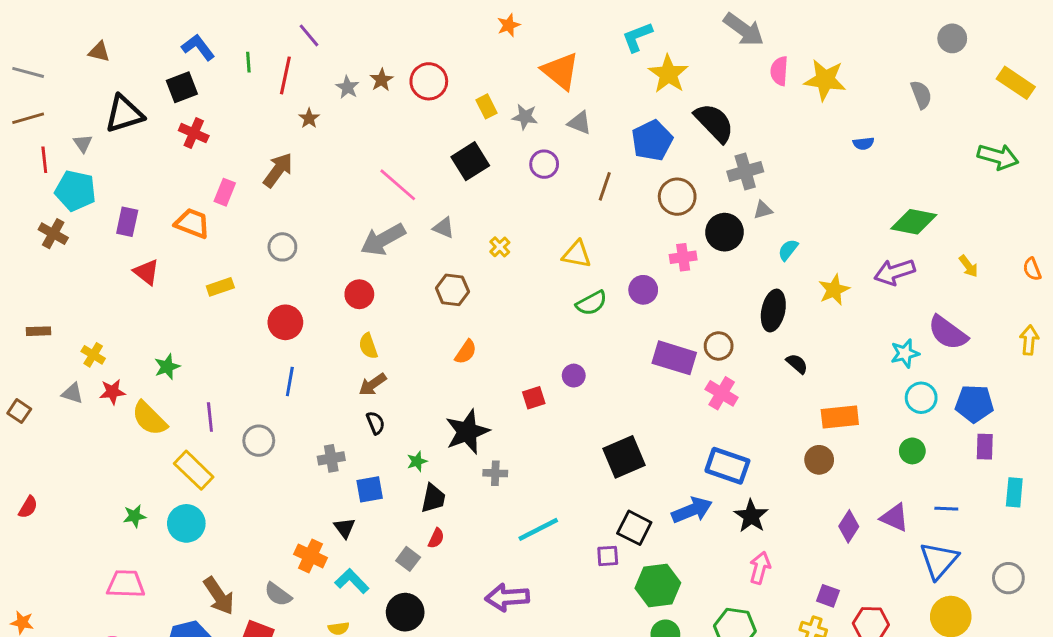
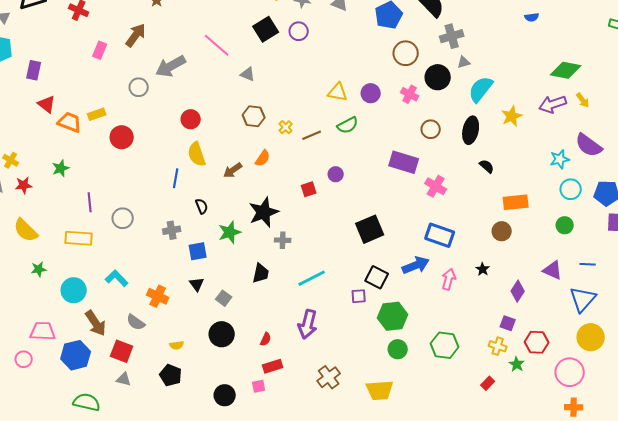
purple circle: (544, 164) -> (299, 31), moved
brown line: (605, 186) -> (312, 135), moved, turned 48
orange trapezoid: (192, 223) -> (70, 122), moved
gray arrow: (383, 240) -> (171, 66), moved
yellow cross: (500, 247) -> (286, 127), moved
cyan semicircle: (788, 250) -> (481, 89), size x1.8
pink cross: (683, 257) -> (410, 94), turned 36
yellow arrow: (968, 266) -> (583, 100), moved
purple circle: (643, 290) -> (371, 93), moved
red circle: (285, 322) -> (122, 137), moved
yellow semicircle: (368, 346) -> (197, 154), size x1.4
brown circle: (719, 346) -> (431, 129), moved
blue line: (290, 381) -> (176, 178), moved
brown arrow: (373, 384) -> (233, 170), moved
yellow semicircle: (149, 418) -> (26, 230), moved
green star: (417, 461) -> (230, 232), size x1.6
yellow rectangle: (194, 470) -> (79, 238), turned -40
black trapezoid: (433, 498) -> (261, 273), moved
black star: (751, 516) -> (483, 269), moved, size x0.6
cyan circle: (186, 523) -> (74, 290), moved
purple diamond: (849, 526) -> (518, 291), moved
black triangle: (345, 528) -> (197, 284), moved
red semicircle: (436, 538) -> (266, 339), moved
pink arrow: (760, 568) -> (449, 279), moved
cyan L-shape: (352, 581) -> (117, 278), moved
pink trapezoid: (126, 584) -> (43, 331), moved
purple arrow: (507, 597) -> (308, 324), moved, turned -72

